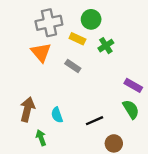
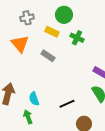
gray cross: (49, 23) -> (27, 18), size x0.6
green cross: (106, 46) -> (77, 38), turned -32
green arrow: (41, 138) -> (28, 117), moved

